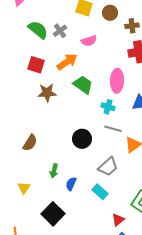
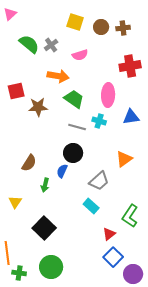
brown cross: (132, 26) -> (123, 28), moved
orange arrow: (67, 62) -> (58, 76), turned 45
red square: (36, 65) -> (16, 91), moved, turned -30
gray line: (113, 129) -> (77, 127), moved
brown semicircle: (30, 143) -> (29, 163), moved
blue semicircle: (71, 184) -> (62, 171), moved

